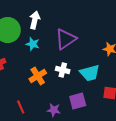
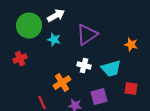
white arrow: (35, 20) -> (56, 16), turned 48
orange cross: (38, 76) -> (62, 83), moved

